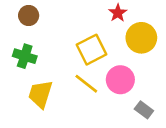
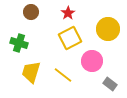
red star: (118, 13) -> (68, 13), moved
brown circle: (29, 16) -> (31, 12), moved
yellow line: (86, 84) -> (63, 75), moved

